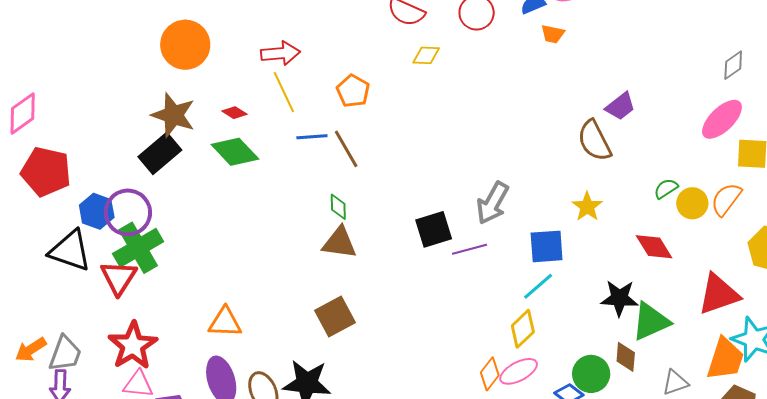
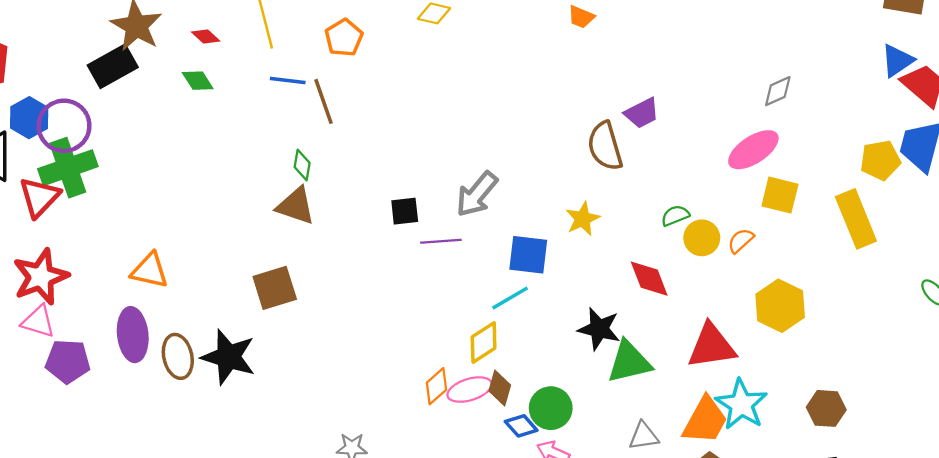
green diamond: (235, 152) -> (198, 81), size x0.6
orange semicircle: (726, 199) -> (741, 241), size x0.7
black square: (434, 229) -> (405, 211), size x0.7
brown diamond: (626, 357) -> (500, 388), moved

